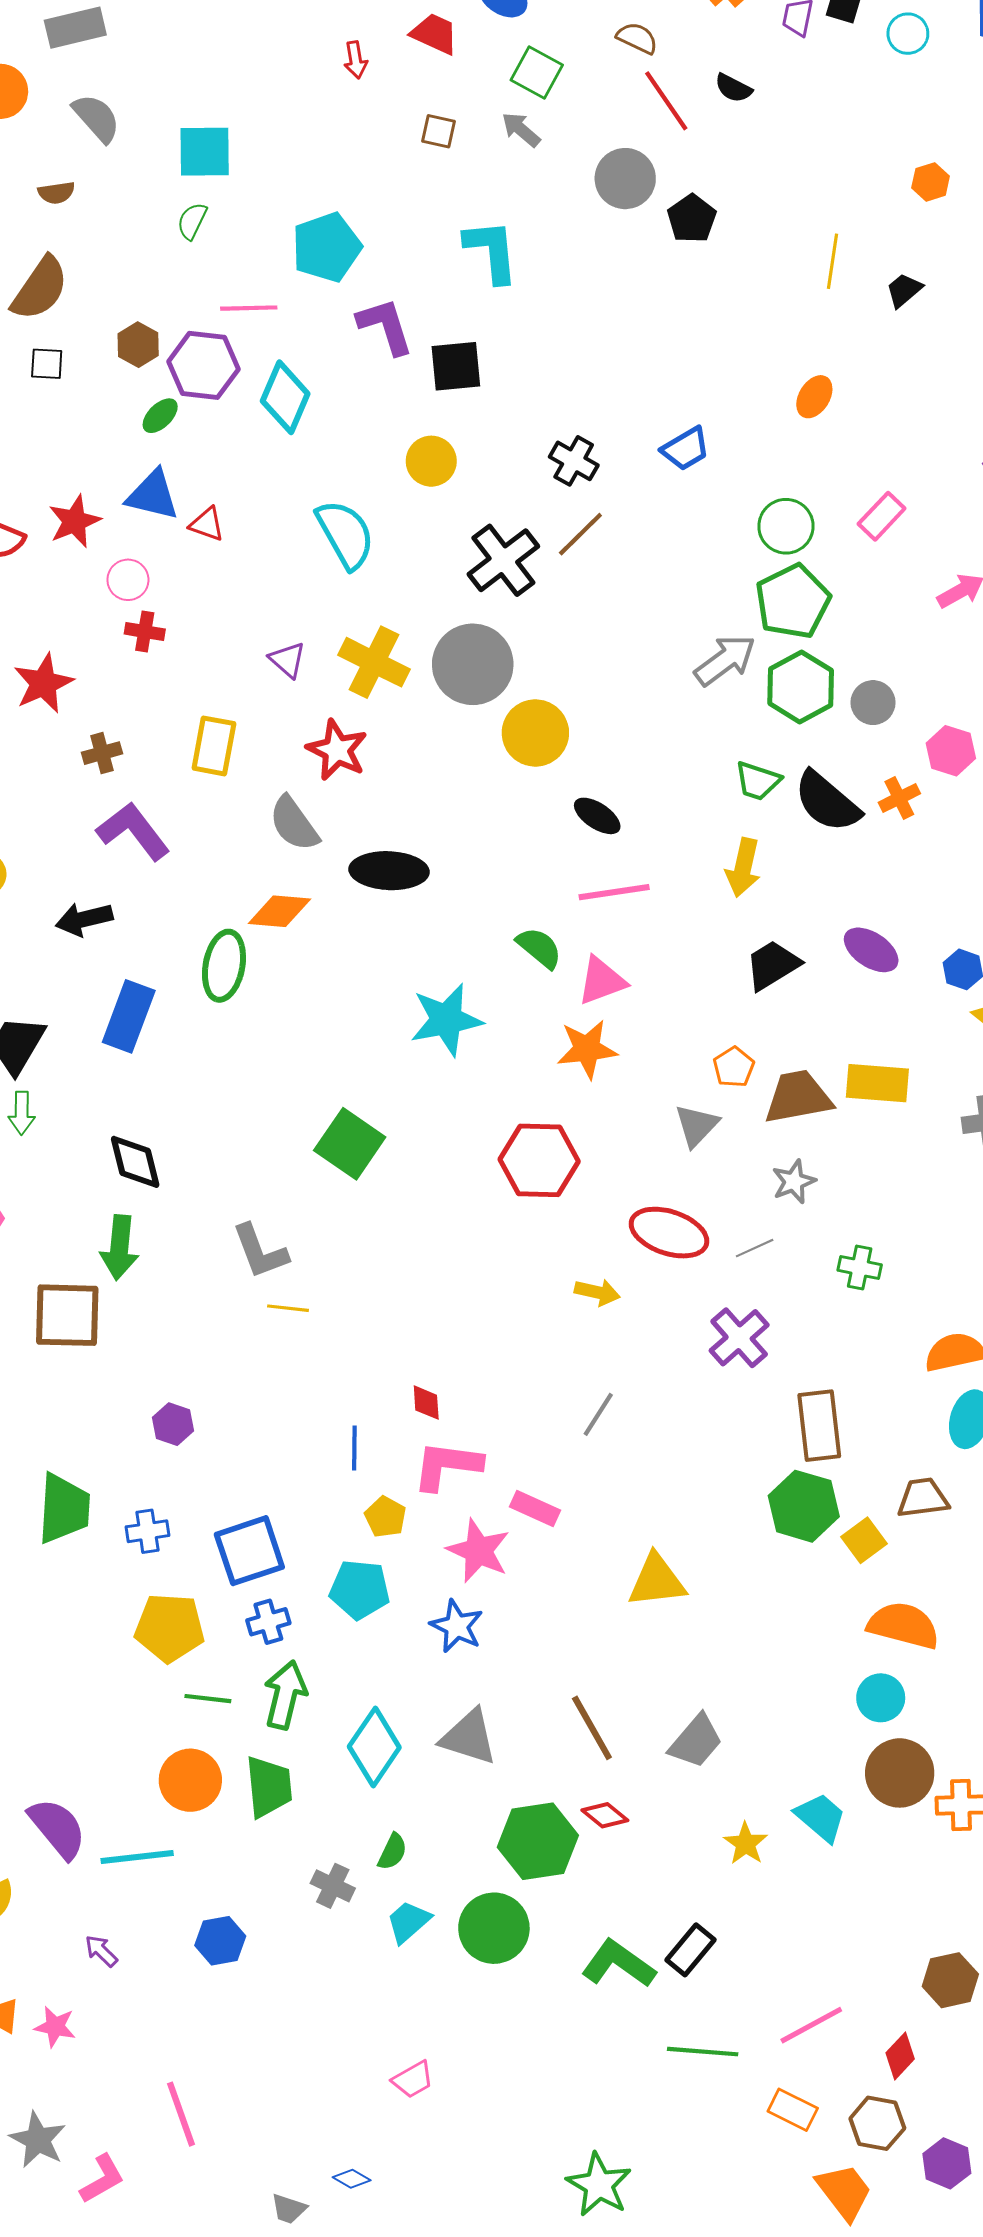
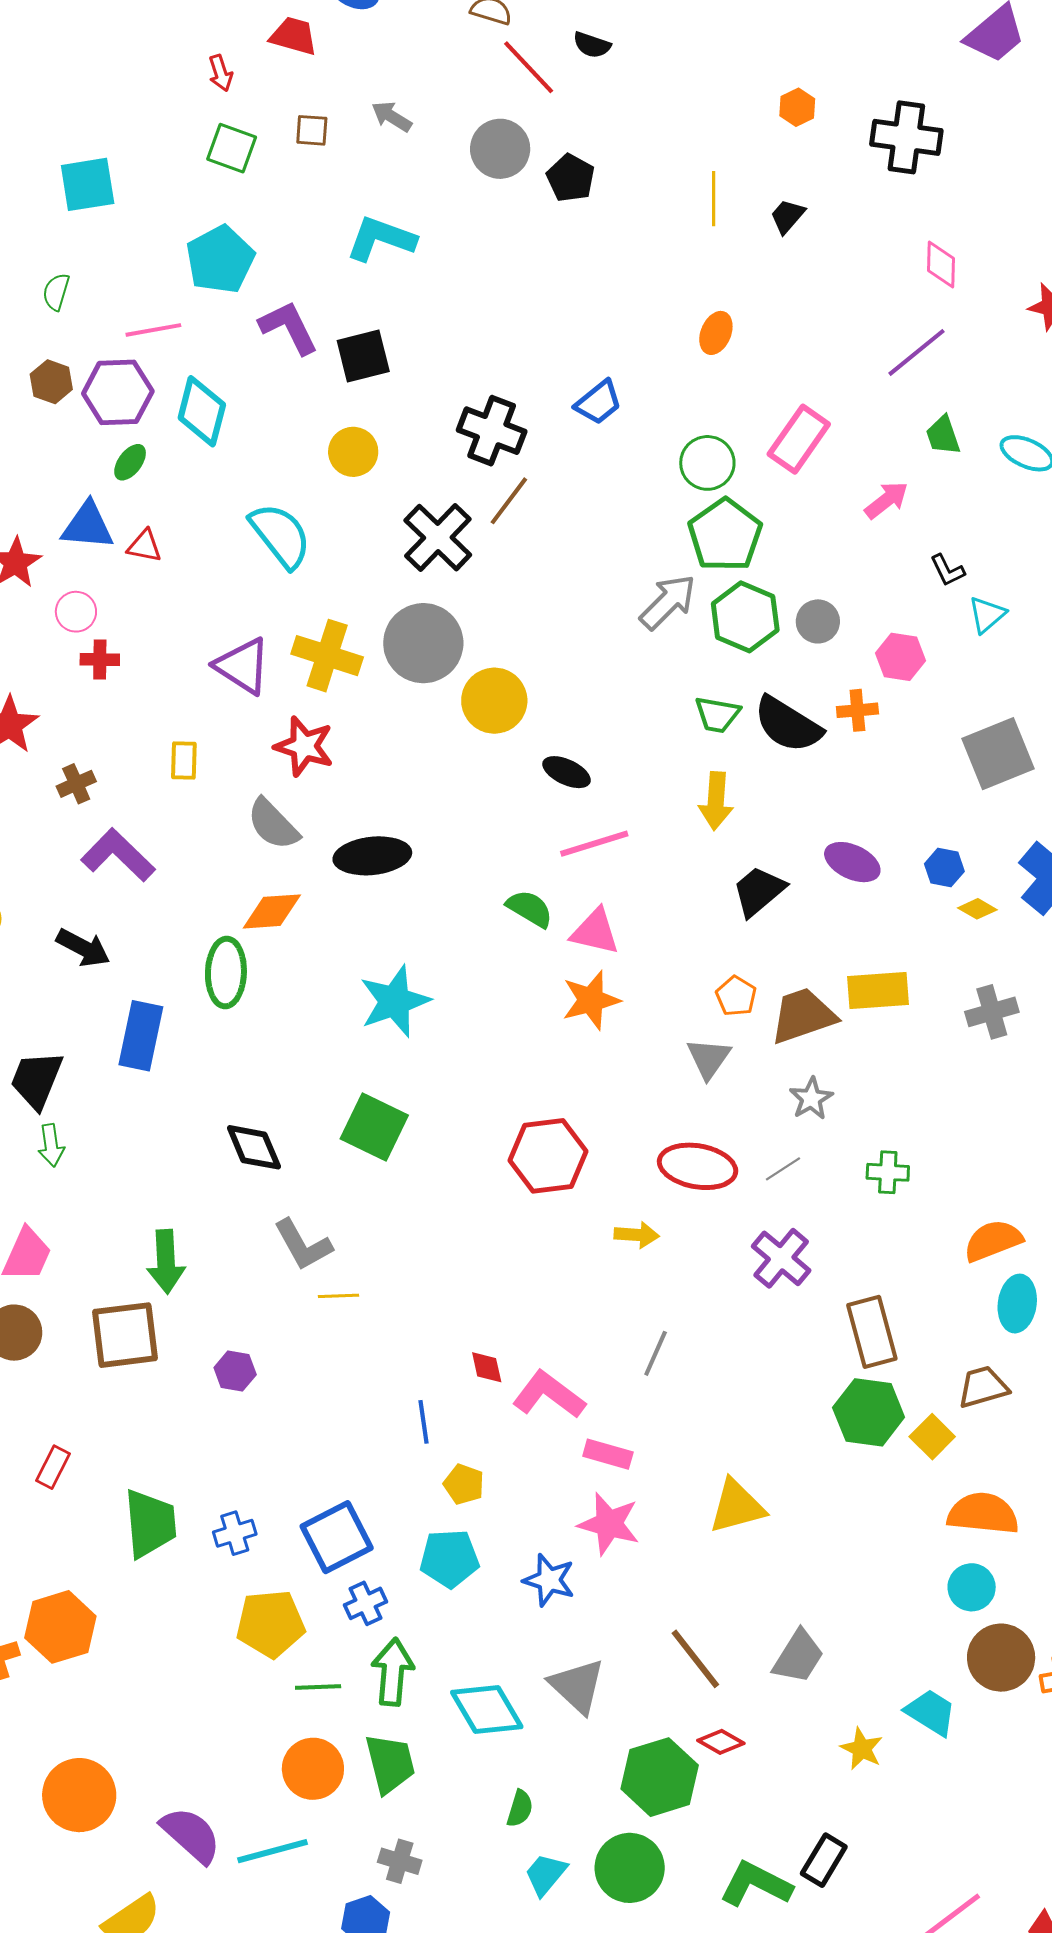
green square: (537, 72) -> (232, 148), moved
green semicircle: (192, 221) -> (56, 292), moved
cyan L-shape: (491, 251) -> (381, 239), turned -56
green ellipse: (160, 416) -> (130, 462), moved
black cross: (574, 461) -> (492, 431), size x1.4
pink rectangle: (882, 516) -> (799, 439), size x1.4
purple triangle: (287, 660) -> (243, 666), size x1.6
yellow rectangle: (214, 746) -> (184, 760), size x0.7
orange cross: (899, 798) -> (857, 710), turned 30
black arrow: (84, 919) -> (83, 948), turned -130
pink triangle: (602, 981) -> (595, 932), turned 42
cyan star: (446, 1020) -> (395, 1001), moved
red hexagon: (539, 1160) -> (548, 1156), moved
black diamond: (135, 1162) -> (254, 1147), moved
purple hexagon: (173, 1424) -> (235, 1371), moved
pink L-shape: (447, 1466) -> (549, 1395), moved, turned 38
pink star: (478, 1551) -> (609, 1524), moved
gray triangle: (469, 1737) -> (577, 1686), turned 34
cyan diamond: (374, 1747) -> (487, 1710), turned -56
gray cross: (333, 1886) -> (400, 1861), moved

